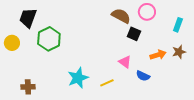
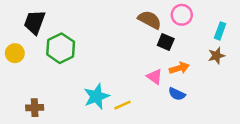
brown star: (179, 52) -> (216, 56), moved
orange arrow: (158, 55) -> (179, 68), moved
yellow line: (107, 83) -> (122, 105), moved

